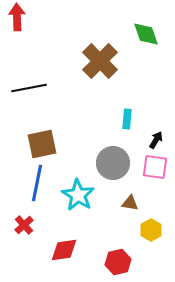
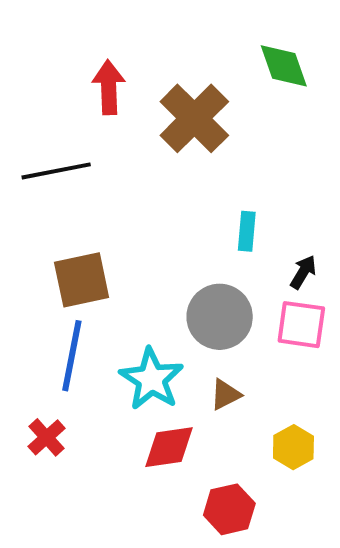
red arrow: (17, 17) -> (109, 87), moved
brown triangle: (130, 203) -> (225, 395), moved, turned -36
red diamond: (64, 250) -> (169, 447), moved

